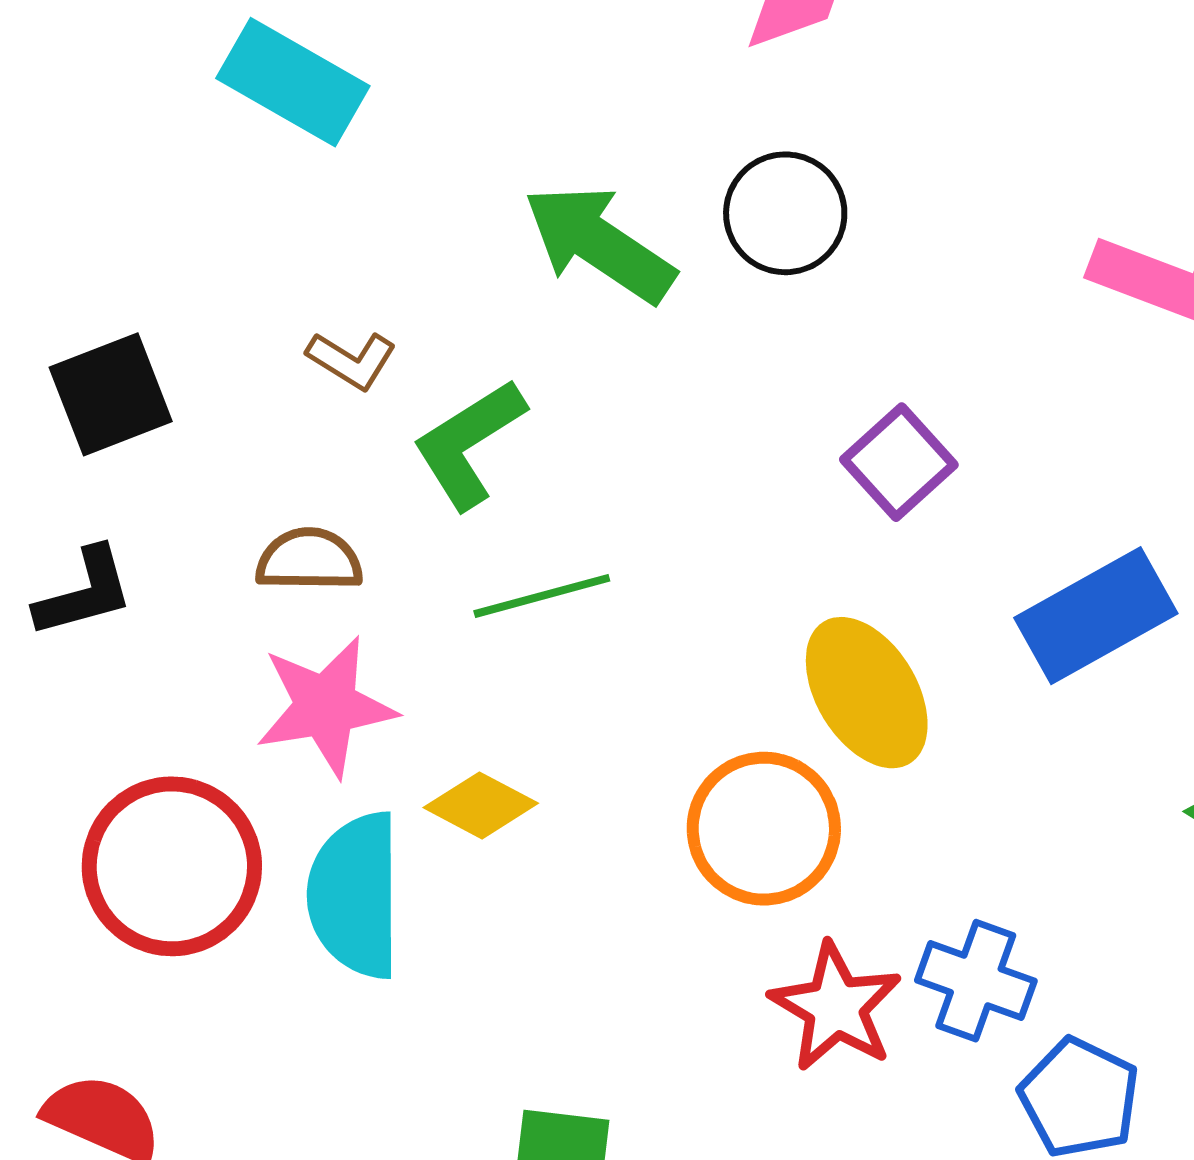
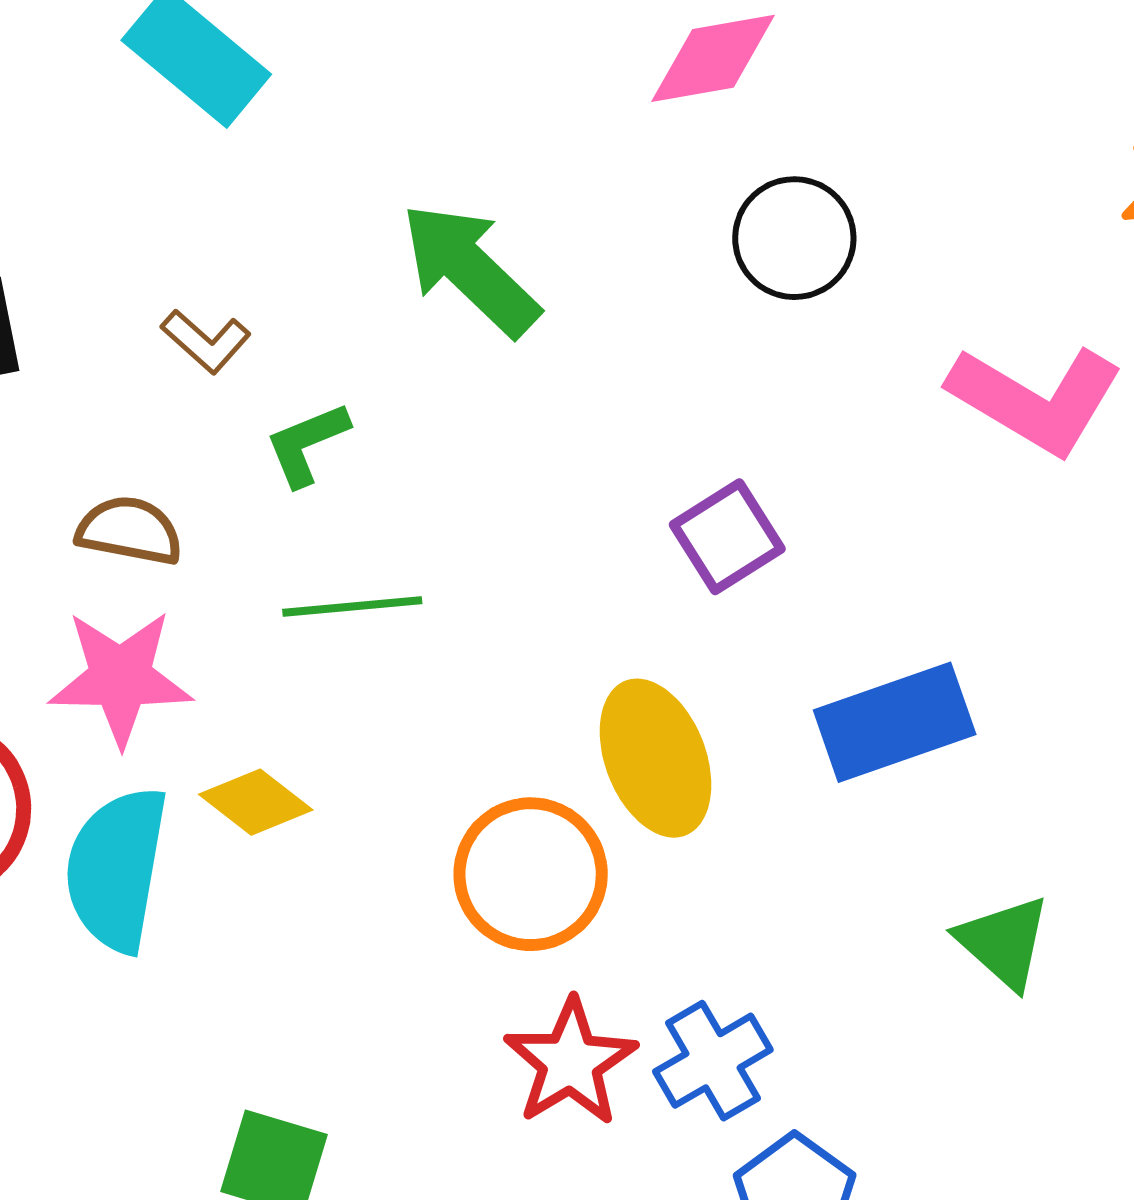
black circle: (785, 213) -> (794, 238), moved
green L-shape: (469, 444) -> (307, 444), size x0.7
blue cross: (976, 981) -> (713, 1061), turned 30

